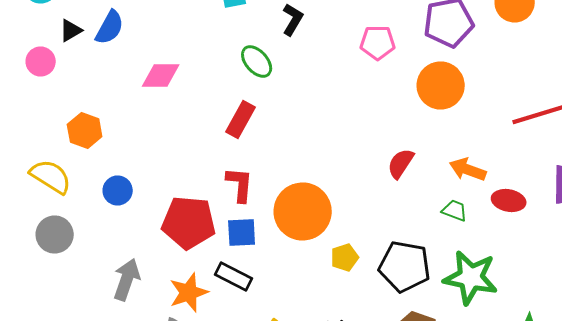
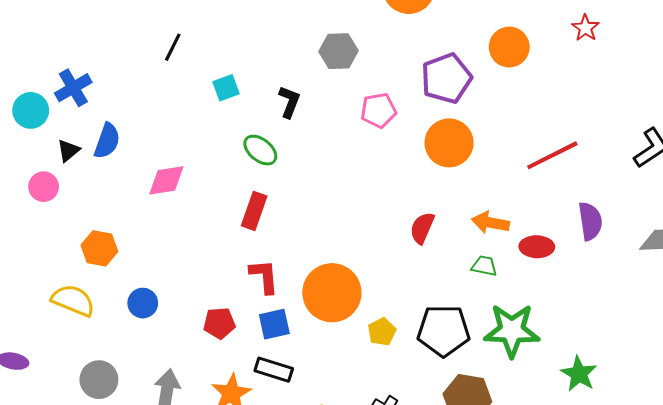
red pentagon: (189, 222) -> (219, 323), size x0.6
gray circle: (55, 234) -> (99, 380), moved

